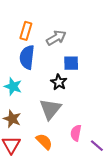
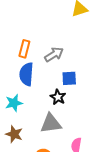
cyan star: (13, 86) -> (14, 103), turned -30
gray triangle: (50, 109) -> (51, 123), turned 45

